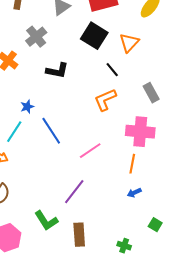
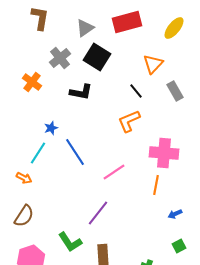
black square: (94, 36) -> (97, 57), moved
gray rectangle: (151, 93) -> (175, 91), moved
blue arrow: (134, 193) -> (175, 214), moved
green square: (155, 225) -> (179, 246), turned 32

